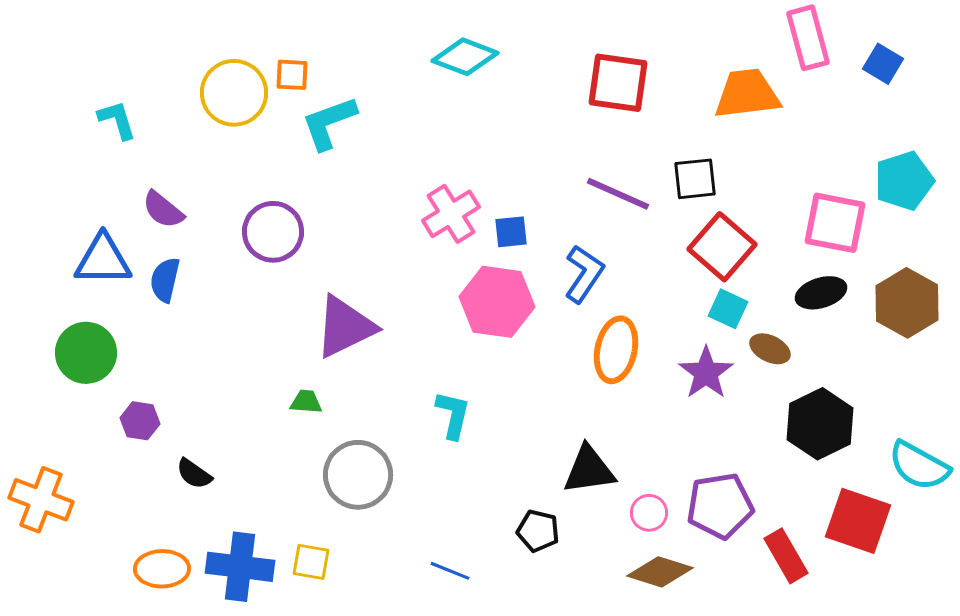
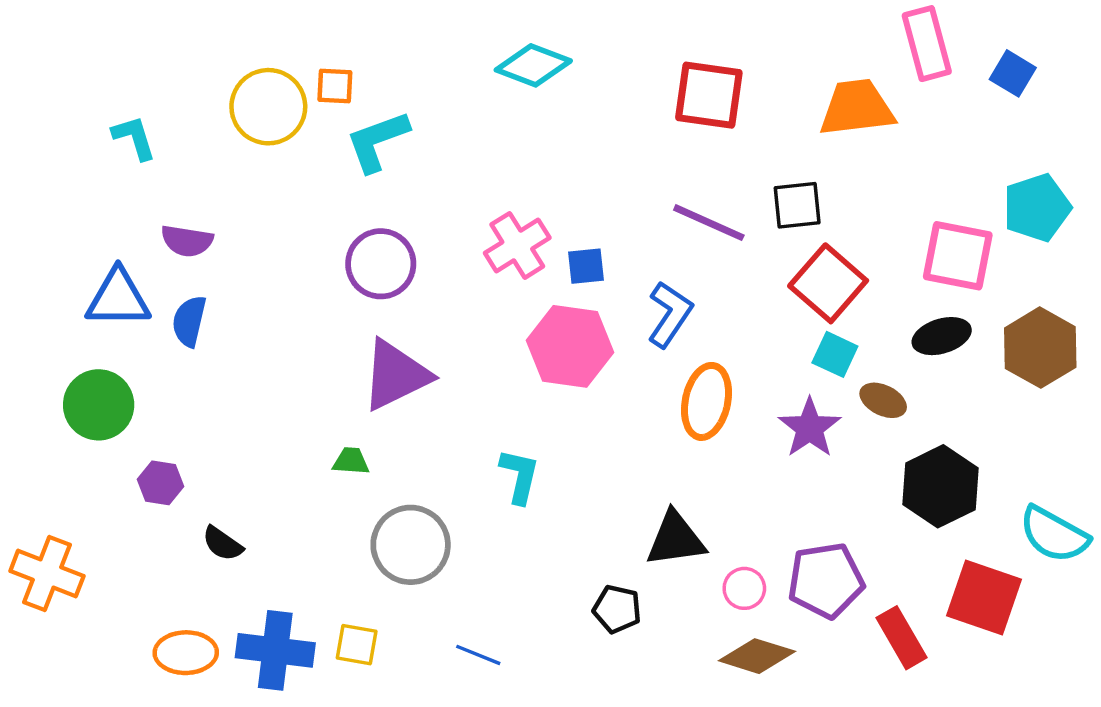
purple semicircle: (163, 210) -> (187, 241), turned -30
purple circle: (273, 232) -> (381, 264), moved
blue line: (450, 571) -> (478, 655), moved

